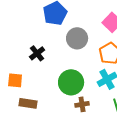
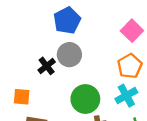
gray circle: (77, 38) -> (69, 55), moved

